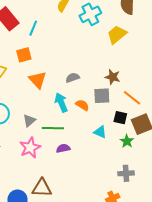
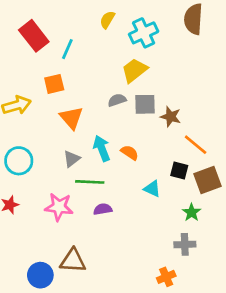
yellow trapezoid: (117, 35) -> (134, 70), moved
gray semicircle: (73, 78) -> (117, 100), moved
gray square: (102, 96) -> (145, 104), moved
gray triangle: (29, 121) -> (72, 159), moved
green star: (127, 141) -> (192, 212), moved
pink star: (30, 148) -> (59, 207), turned 30

